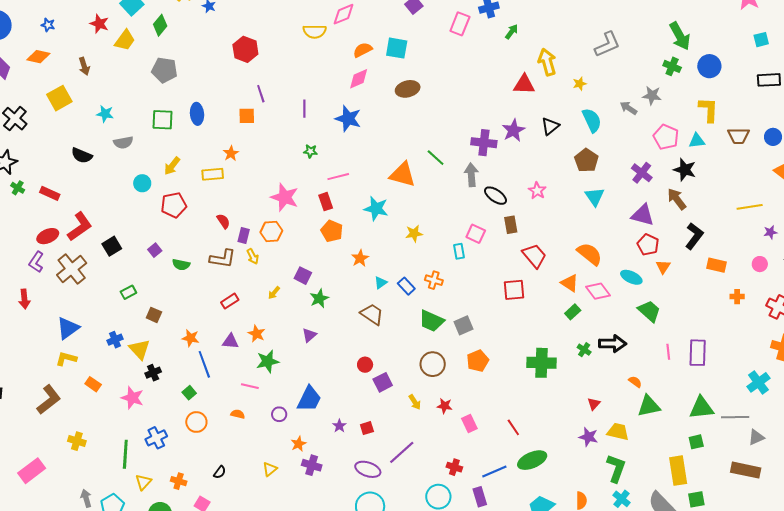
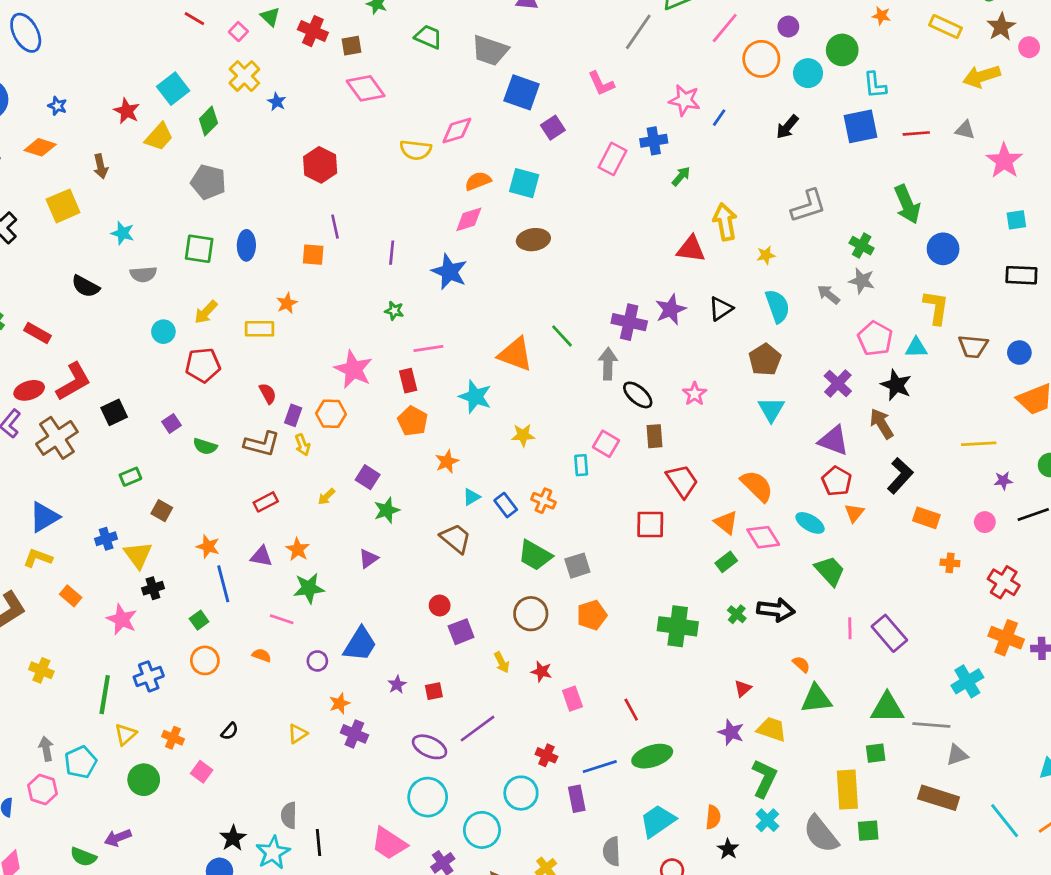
green cross: (672, 66) -> (862, 246), moved
purple rectangle: (698, 353) -> (889, 633), turned -48

